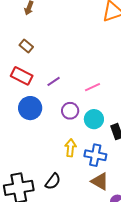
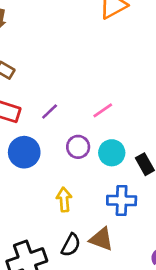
yellow arrow: (70, 148) -> (64, 200), moved
brown triangle: (100, 181) -> (101, 239), moved

